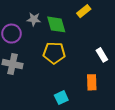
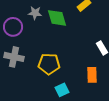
yellow pentagon: (54, 53) -> (49, 64), moved

